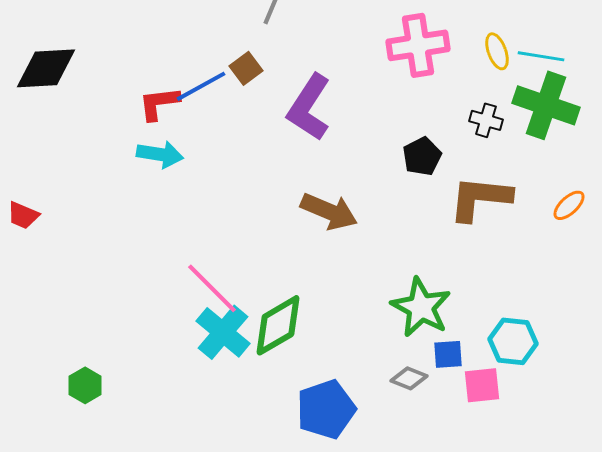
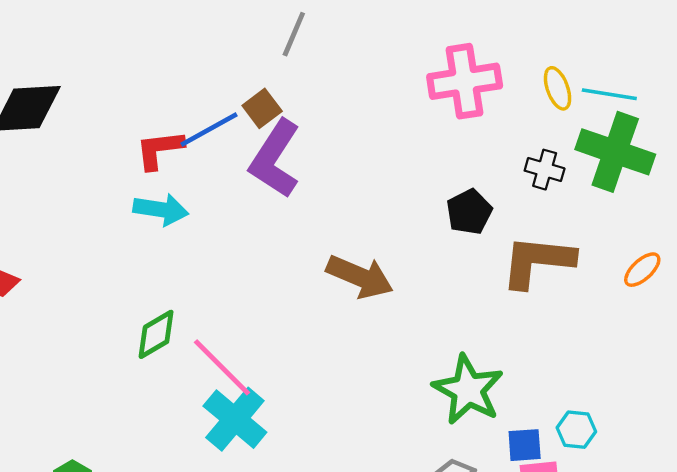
purple L-shape: (309, 107) -> (275, 159), moved
green diamond: (278, 325) -> (156, 334), moved, size x0.7
cyan hexagon: (513, 341) -> (576, 430), size x0.7
blue square: (448, 354) -> (525, 445), moved

